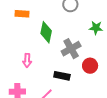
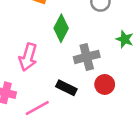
pink arrow: (27, 60) -> (28, 57), size x1.5

